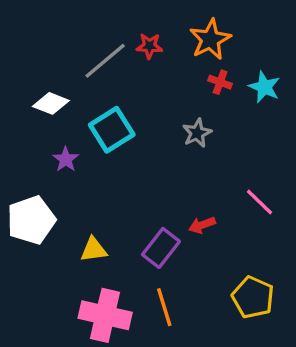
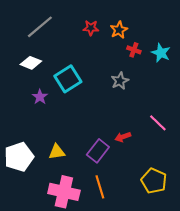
orange star: (210, 39) -> (119, 30), moved, size x0.7
gray line: (105, 61) -> (40, 27), moved
white pentagon: (31, 220) -> (19, 157), moved

